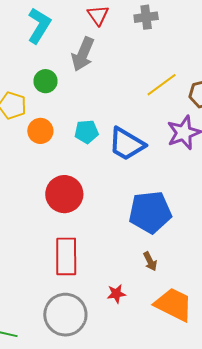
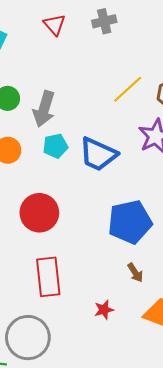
gray arrow: (83, 54) -> (44, 109), moved
gray circle: (65, 315) -> (28, 338), moved

